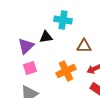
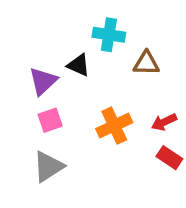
black triangle: (46, 37) -> (79, 65), turned 32
brown triangle: (84, 46) -> (146, 63), moved

